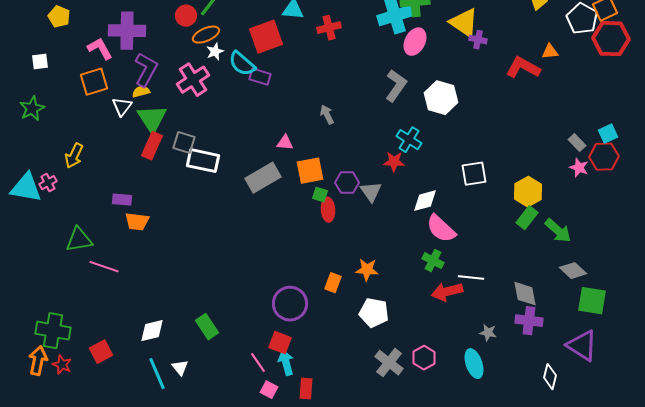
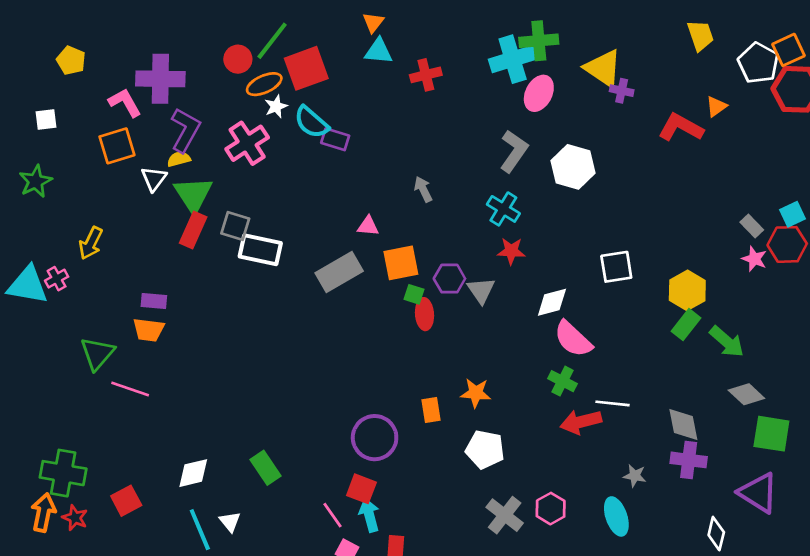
red square: (266, 37) -> (306, 68), moved
orange triangle: (550, 52) -> (716, 106), turned -30
cyan cross: (409, 140) -> (503, 209), moved
orange trapezoid: (137, 222) -> (149, 330), moved
green triangle: (79, 240) -> (97, 353), turned -40
orange rectangle: (333, 283) -> (431, 410), turned -30

